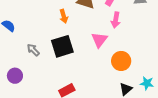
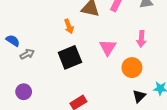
pink arrow: (116, 20) -> (141, 39), moved
gray arrow: (33, 50) -> (27, 54), moved, turned 112

